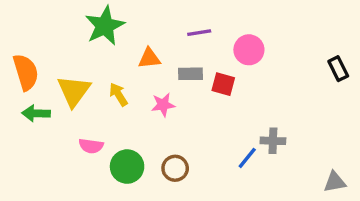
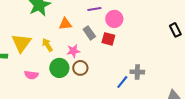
pink circle: (249, 50) -> (114, 19), moved
gray rectangle: (191, 74) -> (89, 33), turned 56
green circle: (127, 167) -> (59, 68), moved
brown circle: (175, 168) -> (80, 68), moved

